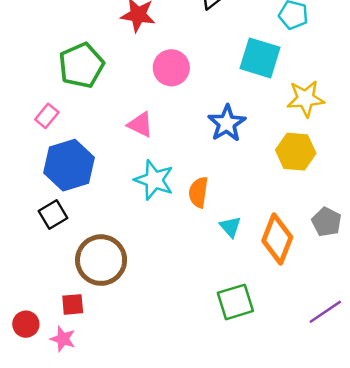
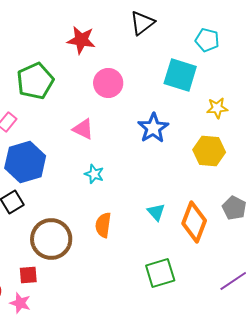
yellow star: (306, 99) -> (217, 108), size x0.7
cyan star: (154, 180) -> (94, 174), size x0.6
orange semicircle: (198, 192) -> (103, 225), moved

